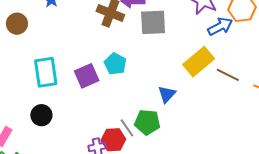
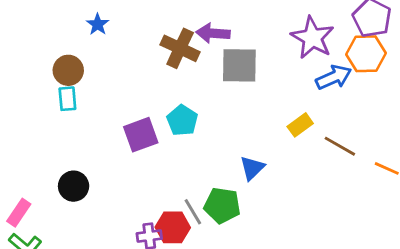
brown circle: (17, 24) -> (68, 70), moved
yellow rectangle: (199, 62) -> (300, 125), size x0.6
cyan rectangle: (46, 72) -> (67, 99), moved, size x0.6

